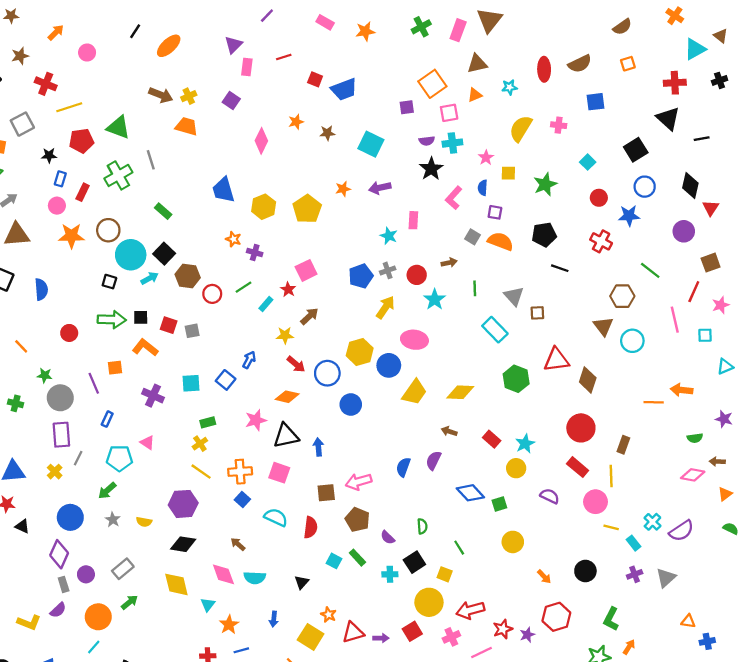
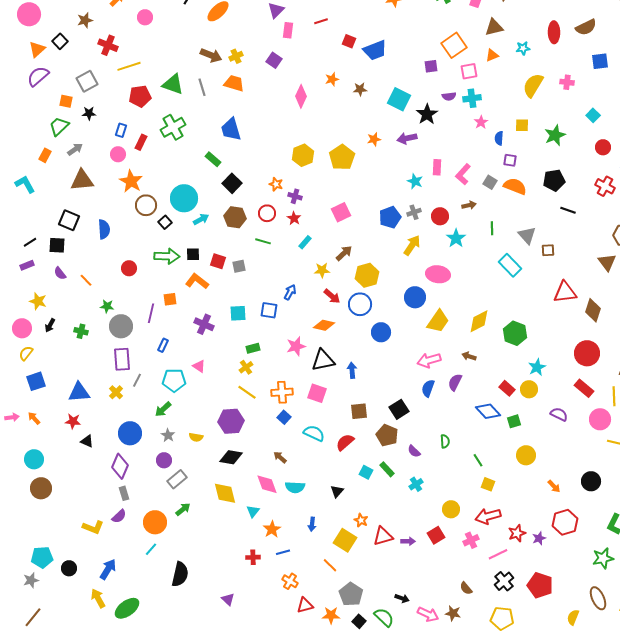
black star: (49, 155) -> (89, 113), moved
pink star: (486, 158) -> (481, 122), moved
gray line: (151, 160) -> (202, 87), moved
black star: (431, 169) -> (427, 114), moved
blue trapezoid: (223, 190) -> (231, 129), moved
pink L-shape: (454, 198) -> (463, 174), moved
brown circle: (108, 230) -> (146, 205), moved
orange star: (71, 236) -> (131, 181), turned 30
black square: (164, 254) -> (232, 183), moved
black square: (109, 282) -> (165, 222), turned 32
green line: (244, 287) -> (263, 241), moved, turned 49
red star: (288, 289) -> (294, 218), moved
red circle: (212, 294) -> (267, 213), moved
yellow hexagon: (360, 352) -> (367, 275), moved
green hexagon: (516, 379) -> (515, 333), moved
blue square: (226, 380) -> (269, 310), turned -30
purple line: (94, 383) -> (151, 313), turned 36
yellow diamond: (460, 392) -> (479, 321), turned -30
red rectangle: (492, 439) -> (507, 388), moved
pink arrow: (359, 482) -> (429, 360), moved
red semicircle: (311, 527) -> (345, 442), turned -138
black square: (414, 562) -> (399, 409), moved
purple circle: (86, 574) -> (164, 460), moved
cyan cross: (390, 574) -> (416, 484), turned -32
yellow square: (445, 574) -> (488, 484), moved
yellow circle: (429, 602) -> (451, 509), size x0.7

